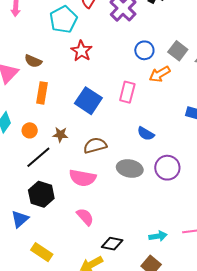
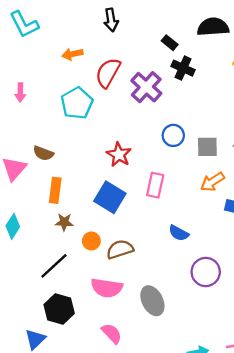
red star: (81, 51) -> (119, 155), moved
gray square: (178, 51) -> (207, 147), moved, turned -36
orange arrow: (160, 74) -> (212, 182), moved
orange circle: (30, 130) -> (91, 241), moved
brown star: (60, 135) -> (64, 222), moved
gray ellipse: (130, 168) -> (152, 301), moved, turned 55

